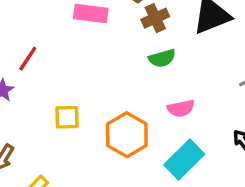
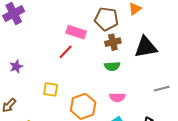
red line: (28, 59) -> (66, 52), moved

